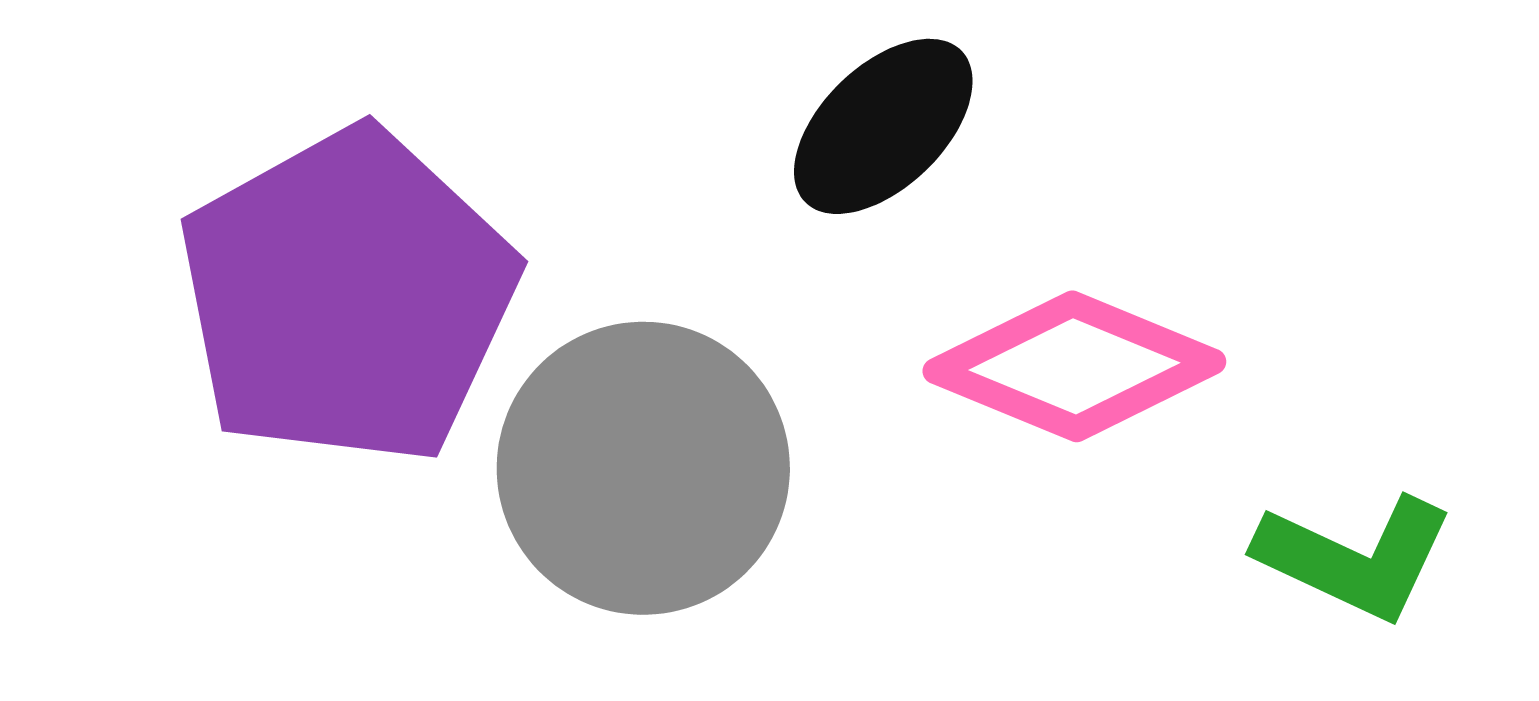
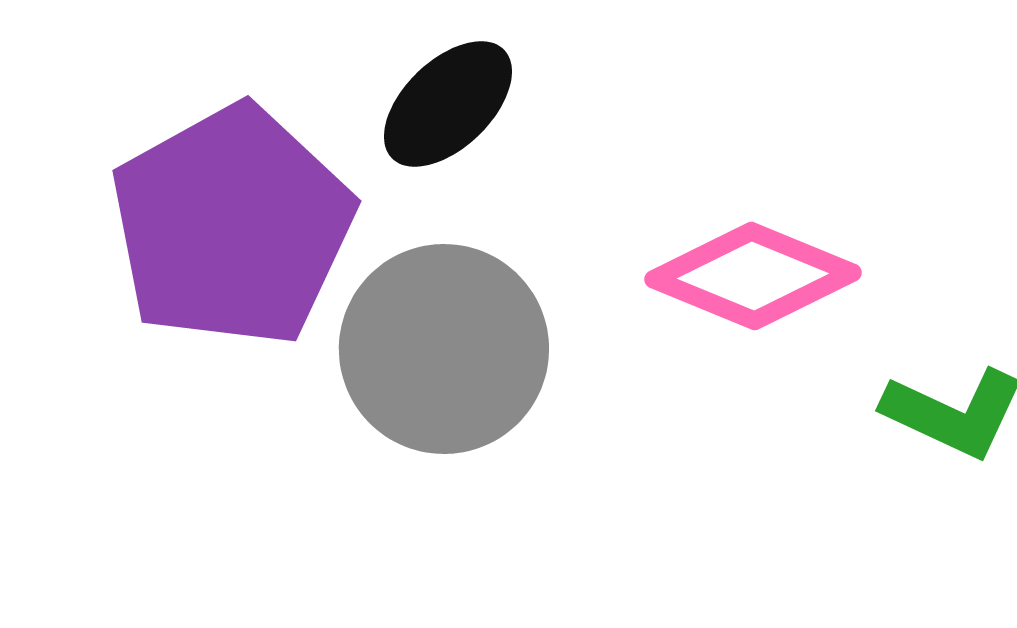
black ellipse: (883, 126) -> (448, 104), moved

